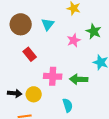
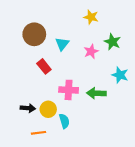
cyan triangle: (48, 24) -> (62, 44), moved
cyan semicircle: (68, 105) -> (64, 121), moved

